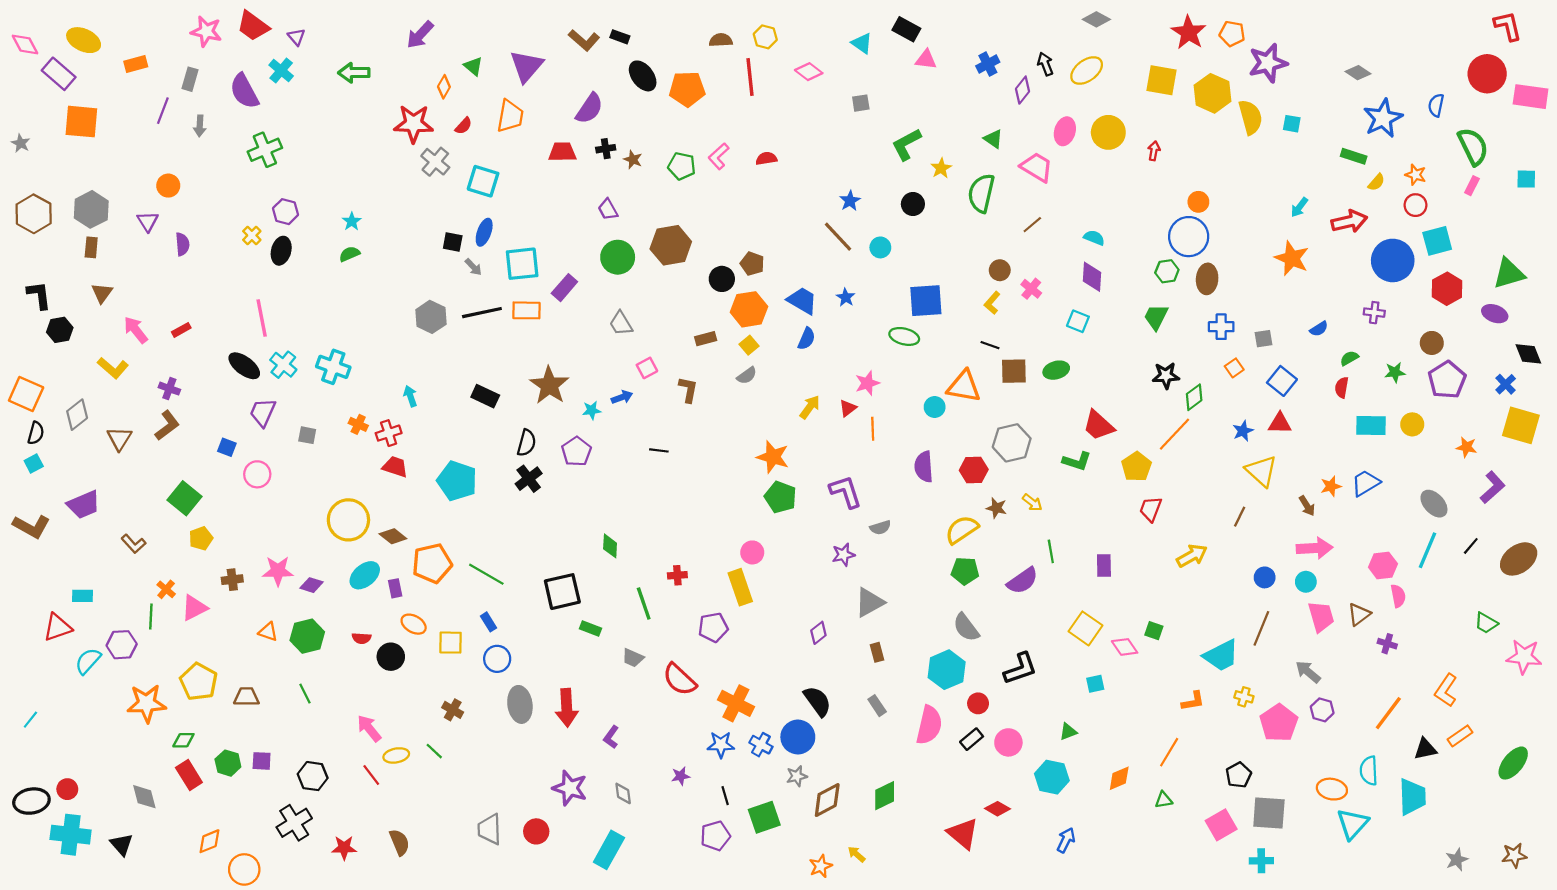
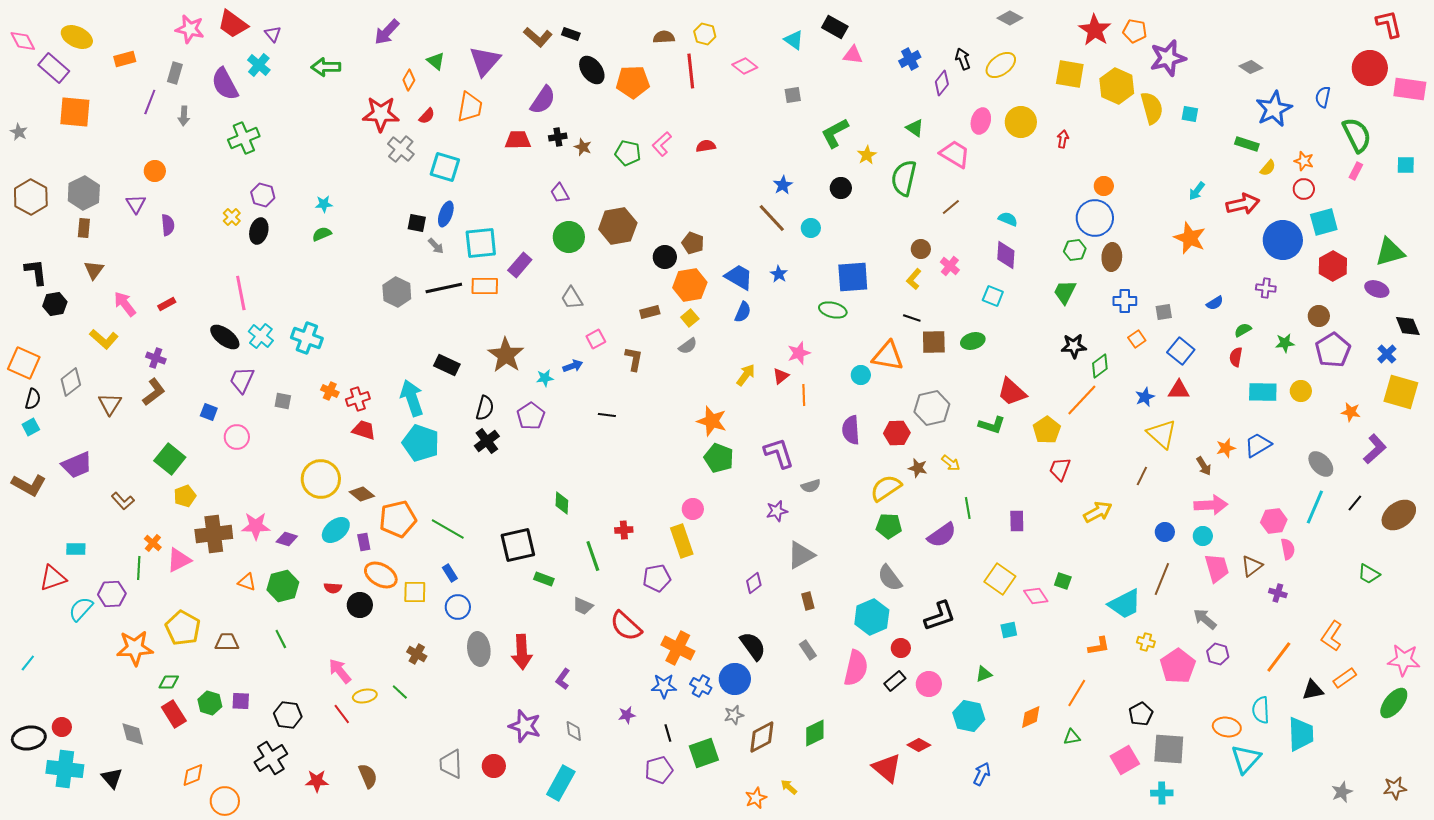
cyan star: (352, 221) -> (324, 204), turned 30
cyan arrow: (410, 396) -> (412, 398), moved, size x1.8
brown cross: (232, 580) -> (214, 534), size x1.8
orange ellipse: (414, 624) -> (381, 575), size x1.4
pink star: (1524, 657) -> (1404, 660), moved

